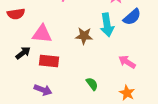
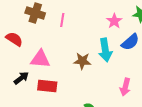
red semicircle: (16, 14) -> (14, 39), turned -138
pink arrow: (127, 62) -> (125, 87), turned -108

